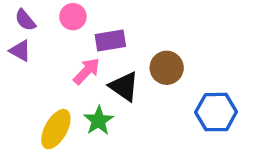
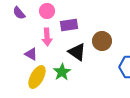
purple triangle: (20, 51) -> (31, 54), moved
pink arrow: (87, 71) -> (47, 37), moved, turned 132

